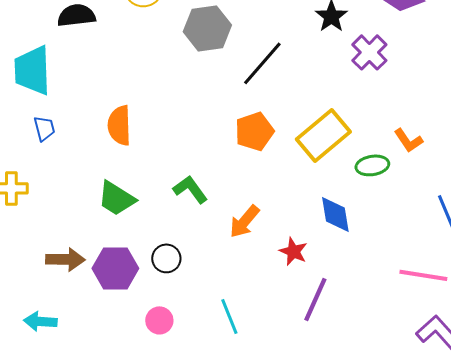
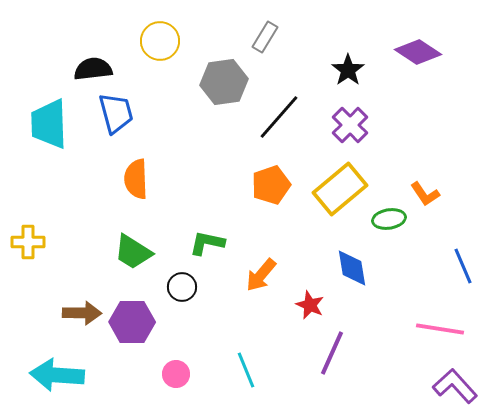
purple cross: (369, 52) -> (350, 125), moved
blue trapezoid: (44, 128) -> (116, 113), moved, size x1.6
green L-shape: (190, 189) -> (207, 243), turned -42
black circle: (166, 258) -> (182, 287), moved
cyan arrow: (40, 321) -> (57, 375), size x1.6

